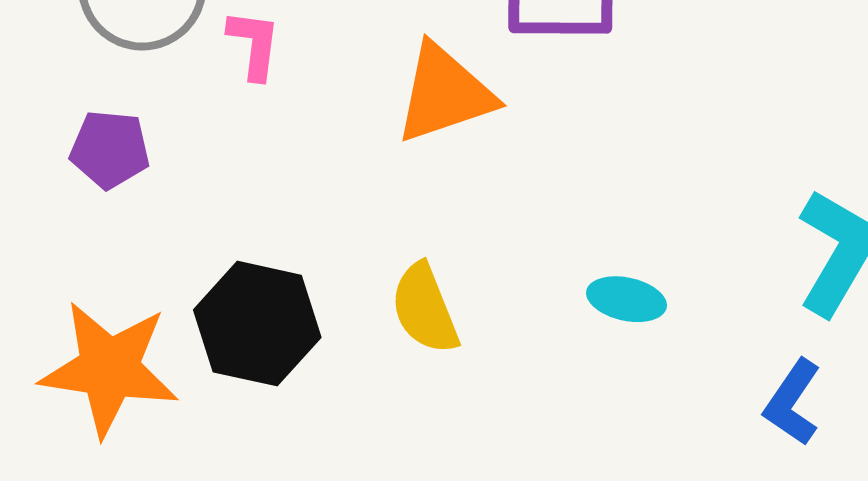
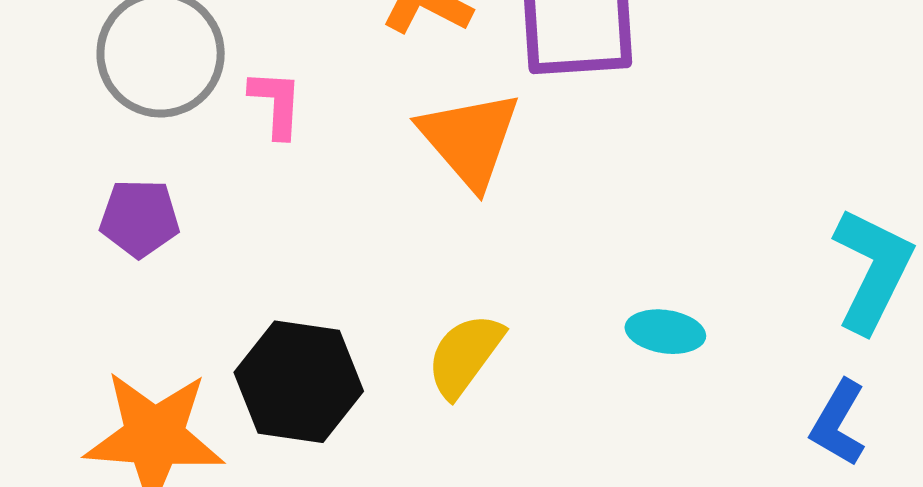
orange triangle: (445, 93) -> (470, 139), turned -48
yellow semicircle: (425, 309) -> (465, 355), turned 62

